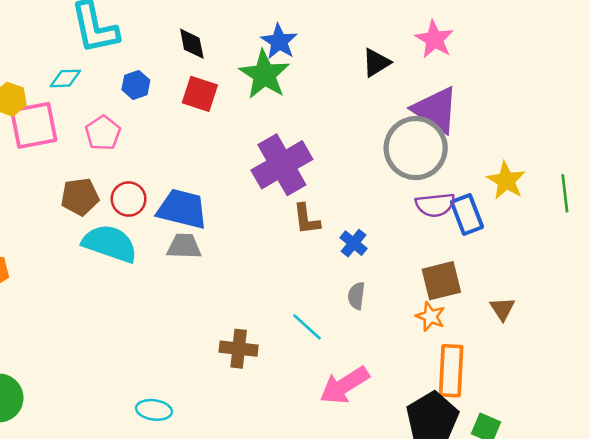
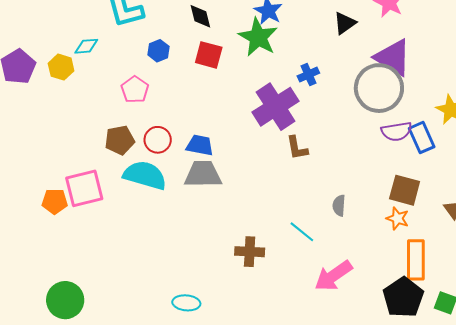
cyan diamond: (65, 78) -> (86, 46), moved
pink square: (34, 125) -> (84, 188), moved
blue trapezoid: (182, 209) -> (200, 145), size x0.7
blue cross: (354, 243) -> (308, 74), moved, turned 30
gray trapezoid: (184, 246) -> (203, 174), size x1.4
brown square: (441, 281) -> (405, 190), turned 32

